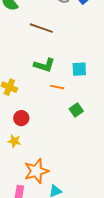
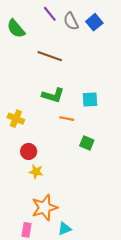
green square: (76, 110) -> (87, 143), turned -32
yellow star: (14, 141) -> (36, 172), moved

